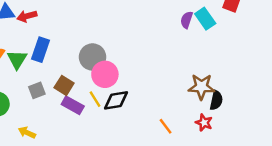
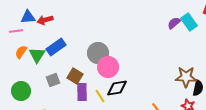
purple semicircle: (187, 20) -> (174, 23), turned 32
blue rectangle: (41, 50) -> (56, 47), turned 36
yellow line: (95, 99) -> (100, 96), moved
purple rectangle: (73, 105) -> (82, 92), turned 60

